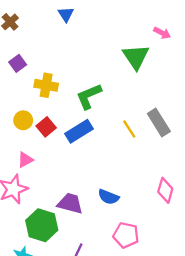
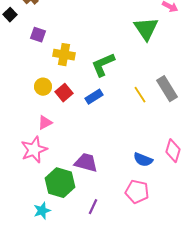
purple square: (18, 63) -> (38, 35), turned -35
blue rectangle: (79, 131) -> (94, 97), size x0.7
blue semicircle: (108, 197) -> (143, 160), moved

